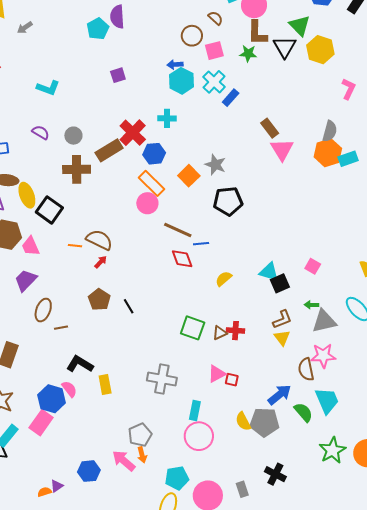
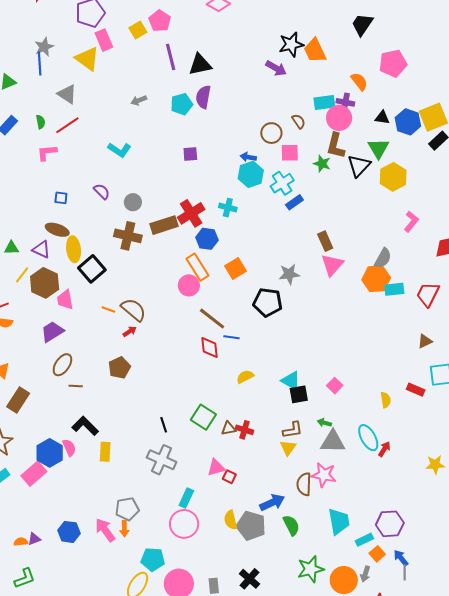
gray arrow: (25, 28) -> (139, 100), moved
gray star: (215, 165) -> (289, 274), moved, turned 30
black line: (129, 306) -> (164, 425), moved
cyan trapezoid: (327, 401) -> (339, 521), moved

